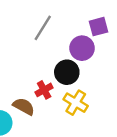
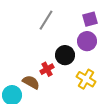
purple circle: (82, 48) -> (87, 41), moved
yellow cross: (76, 103) -> (86, 79), moved

